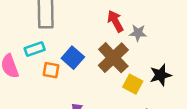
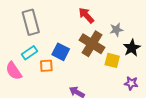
gray star: (138, 33) -> (116, 30), moved

